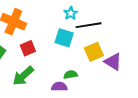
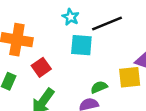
cyan star: (71, 13) -> (71, 17), moved
yellow square: (94, 52) -> (130, 77), moved, turned 30

